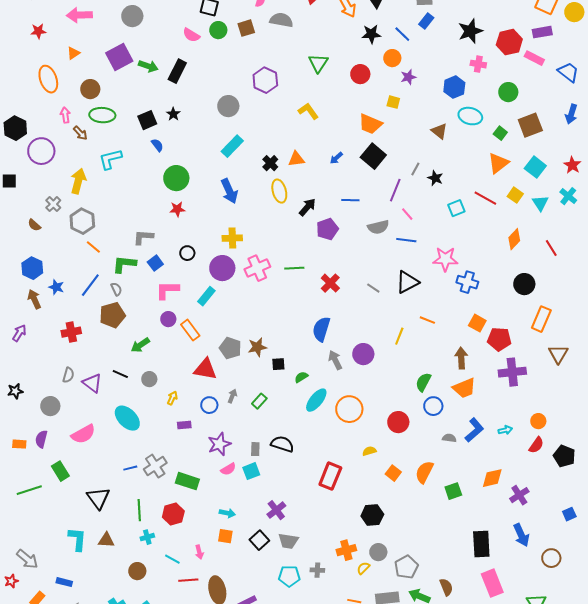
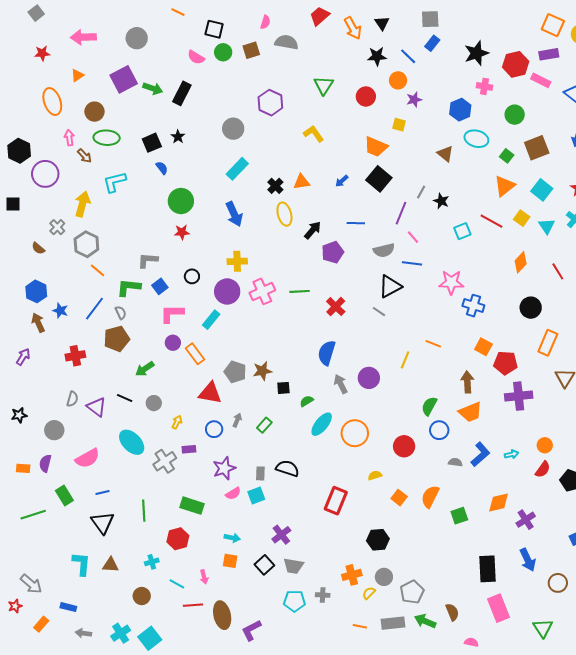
black triangle: (407, 282) -> (390, 286), moved
gray cross: (155, 466) -> (165, 461), moved
blue line: (130, 468) -> (103, 492), moved
green line: (139, 510) -> (144, 511), moved

